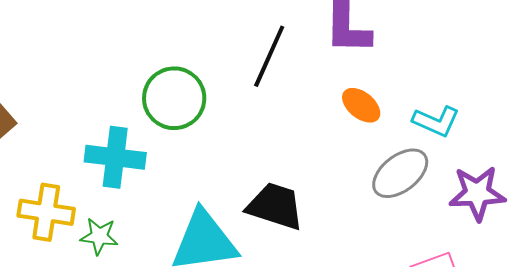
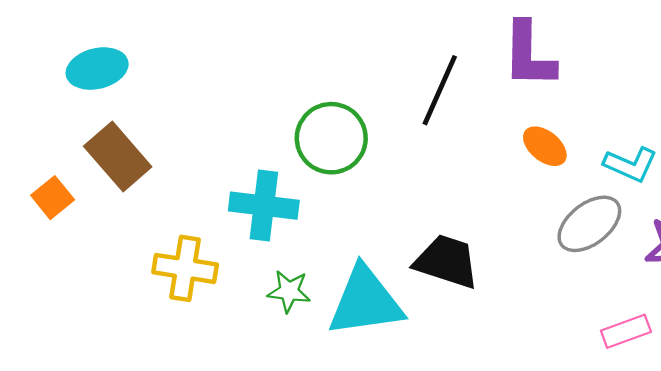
green star: (99, 236) -> (289, 291), moved

